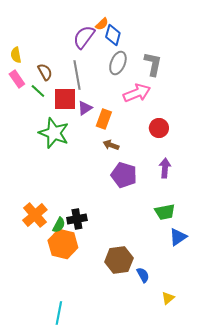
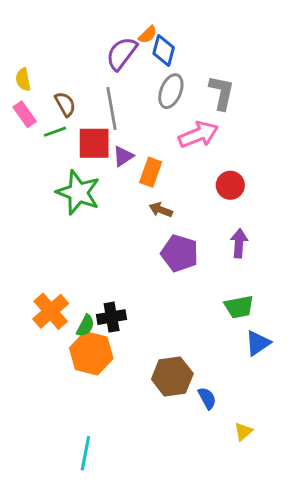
green line: (38, 91) -> (55, 132), turned -63

